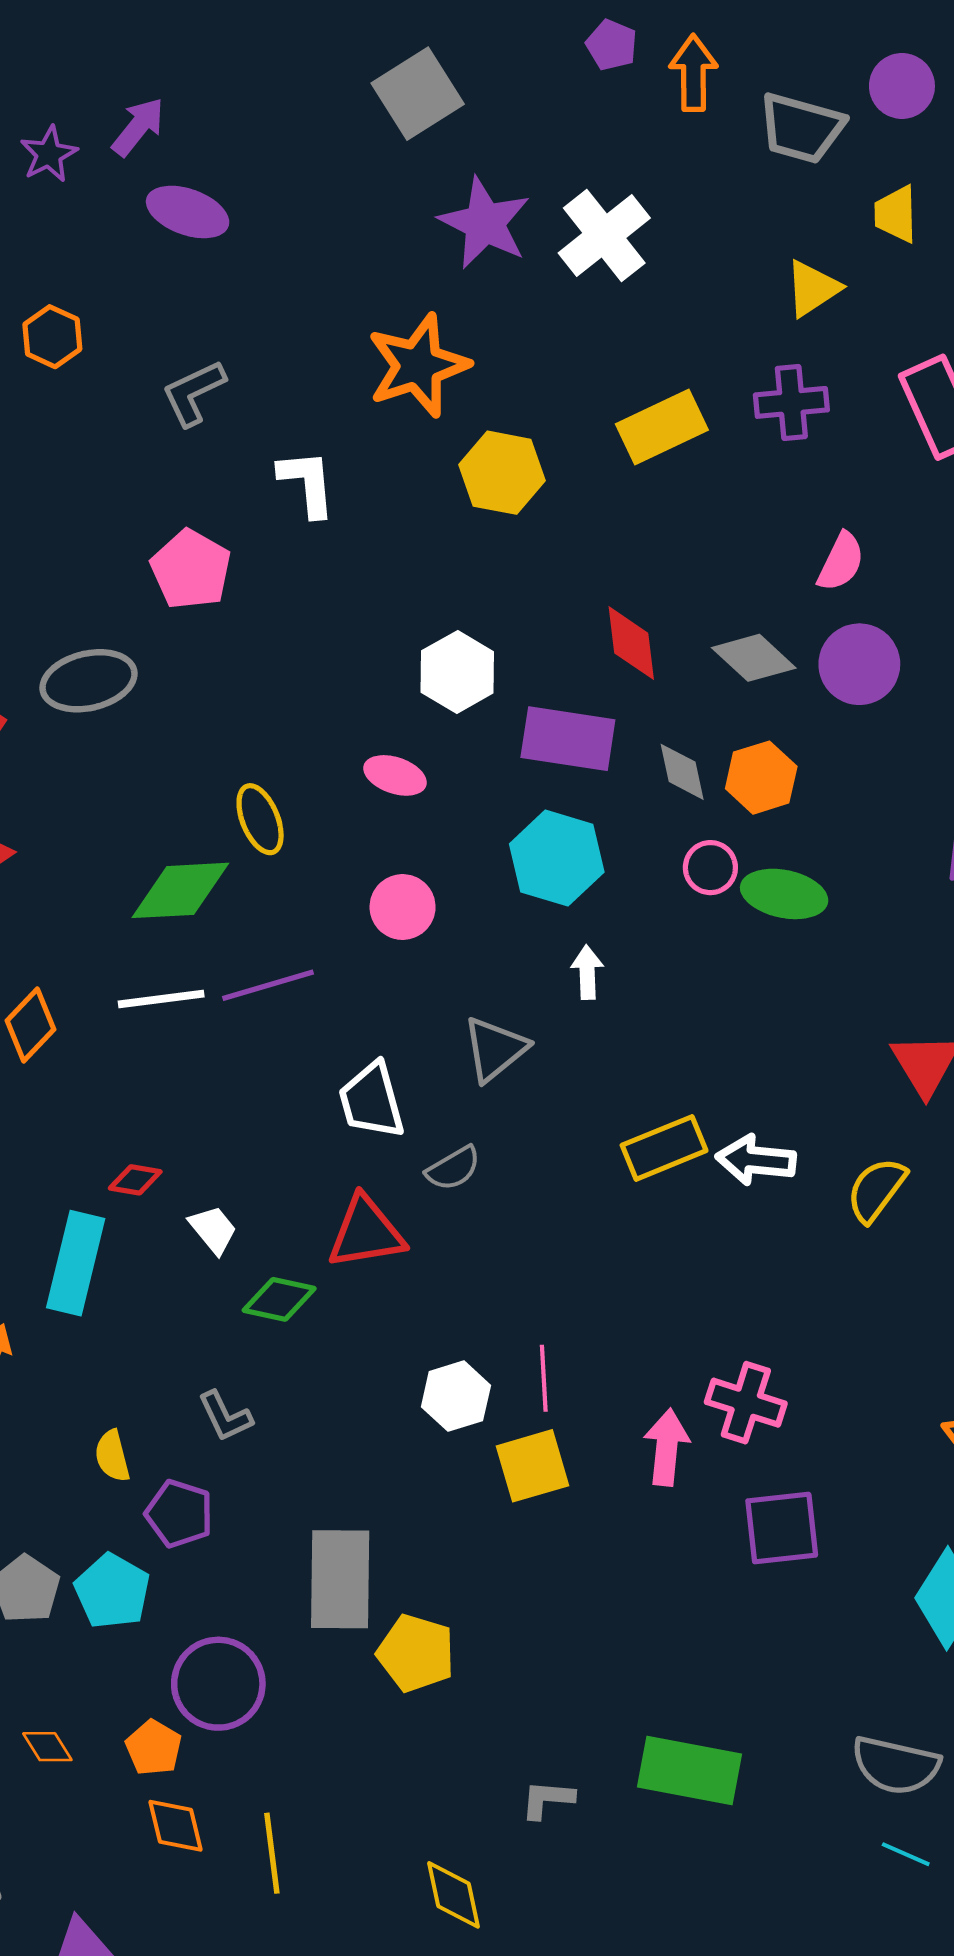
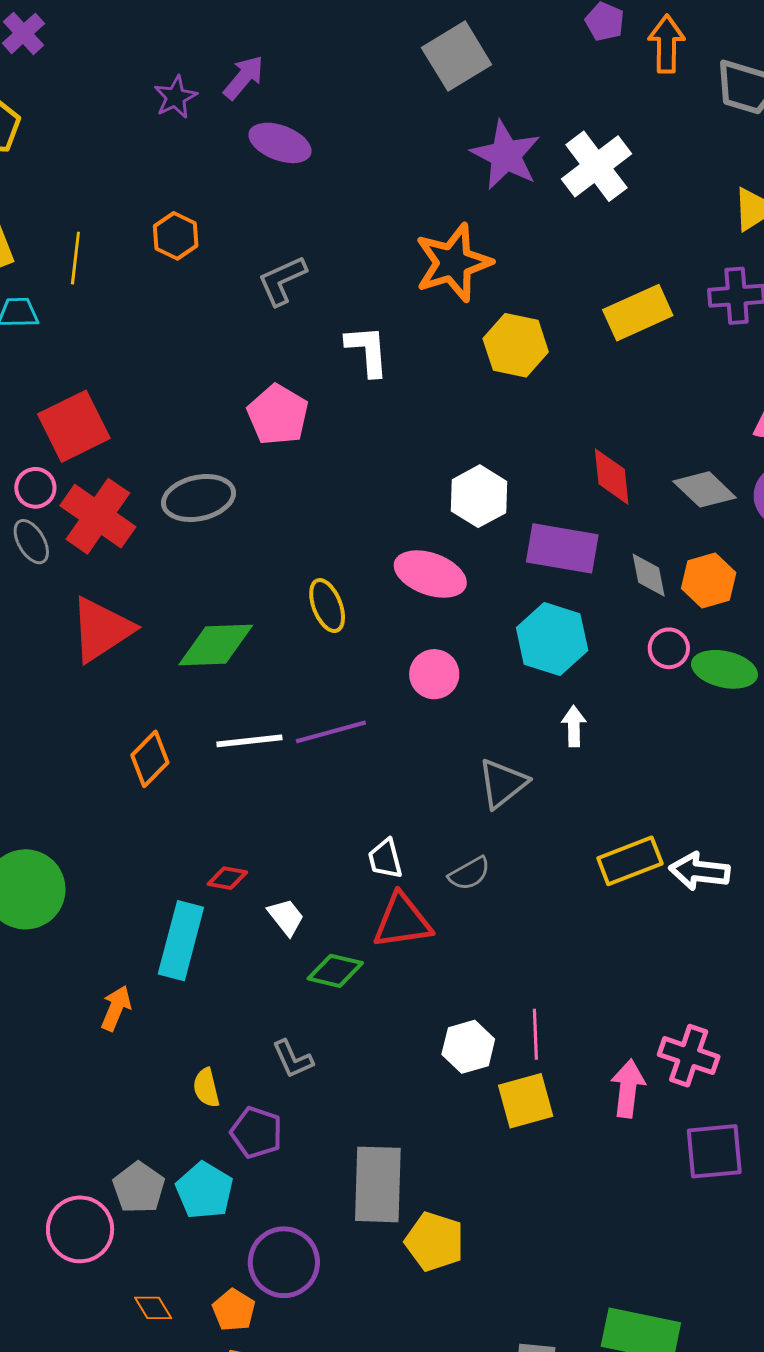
pink ellipse: (395, 775) -> (430, 574), size x1.5
green diamond: (180, 890) -> (216, 645), moved
white trapezoid: (372, 1101) -> (385, 859), moved, size x0.7

